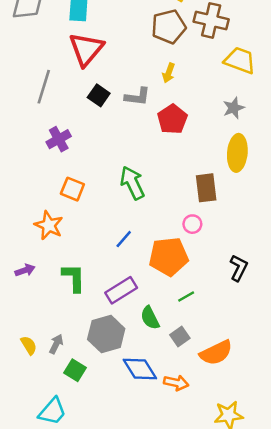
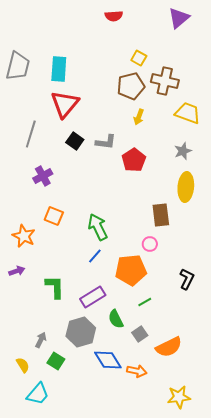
yellow arrow: (169, 73) -> (139, 117), moved
green arrow: (132, 183) -> (98, 227), moved
orange star: (49, 225) -> (24, 236), moved
purple arrow: (25, 270) -> (17, 271), moved
yellow semicircle: (29, 345) -> (23, 365), moved

